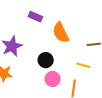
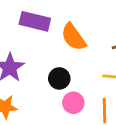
purple rectangle: (35, 17) -> (35, 21), size x1.5

